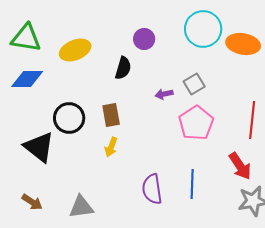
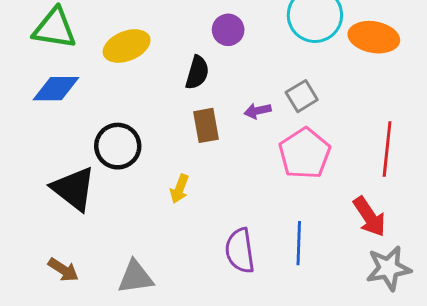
brown rectangle: (111, 115) -> (206, 125), moved

